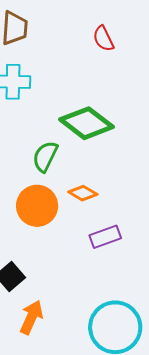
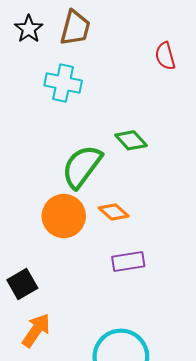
green diamond: (86, 123) -> (131, 140), size x0.6
green semicircle: (45, 156) -> (82, 167), size x1.4

